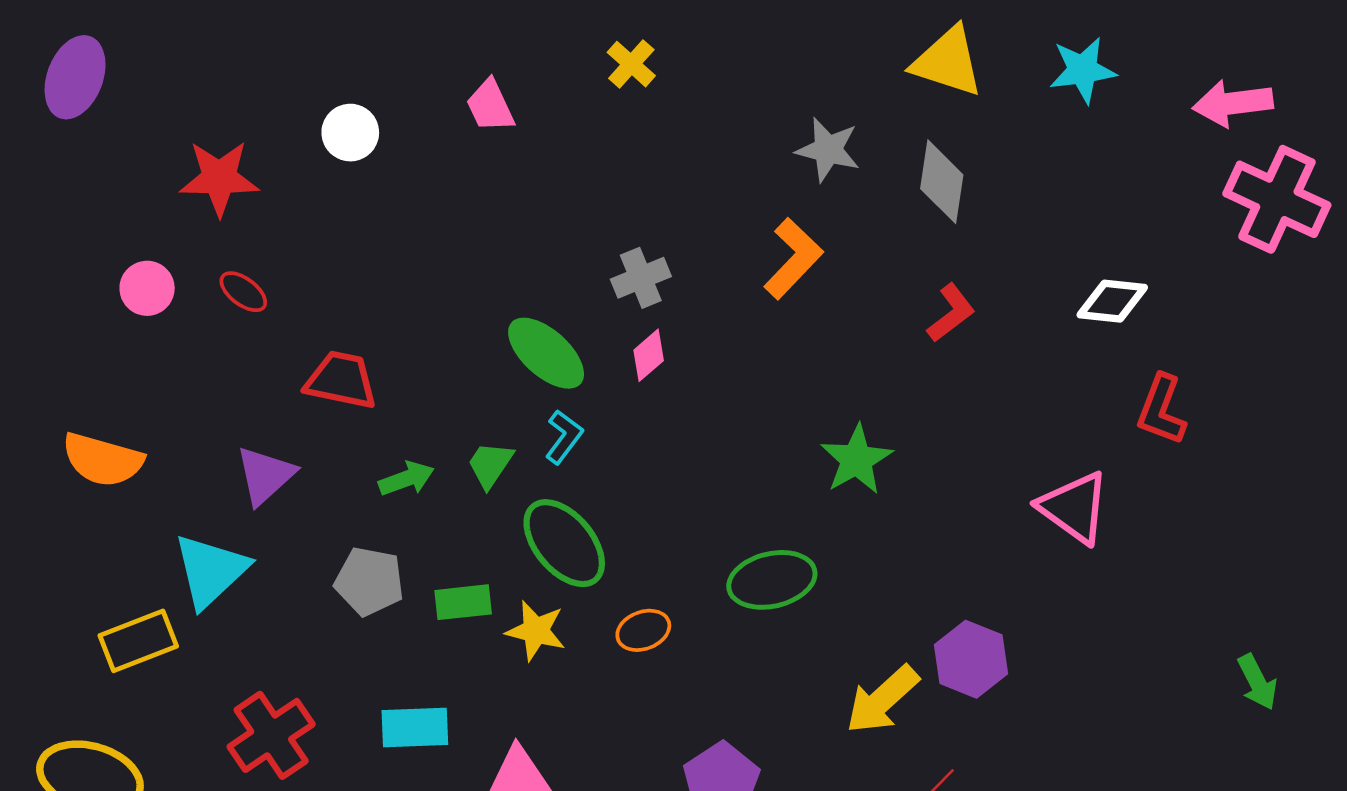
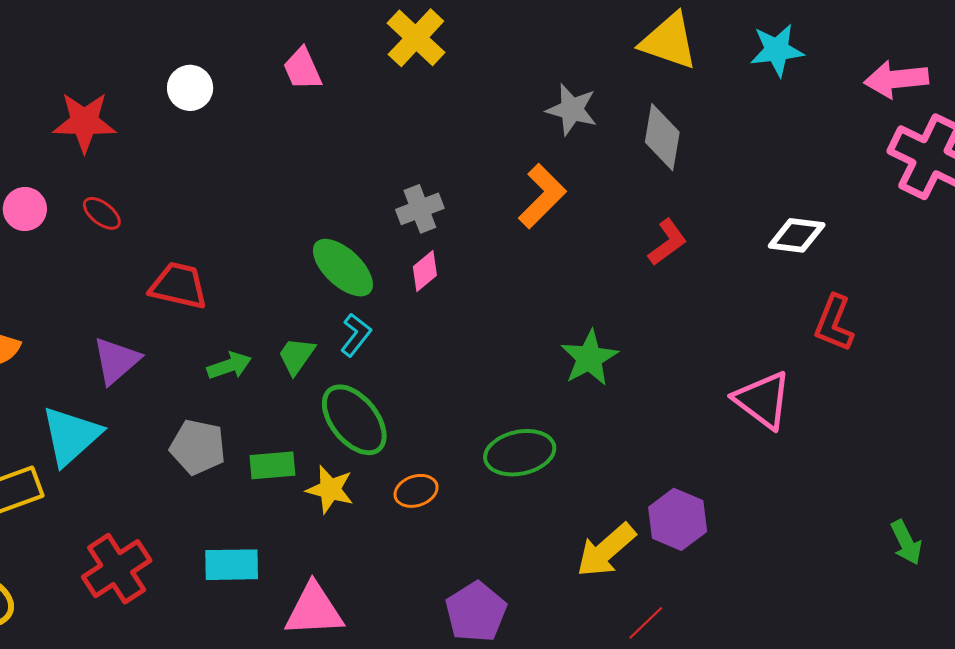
yellow cross: (631, 64) -> (416, 38), size x1.5

